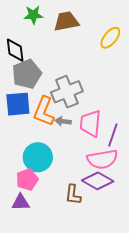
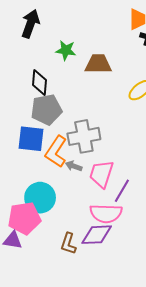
pink pentagon: (27, 180) -> (24, 218), size x1.4
purple diamond: (98, 181) -> (97, 235), turned -44

